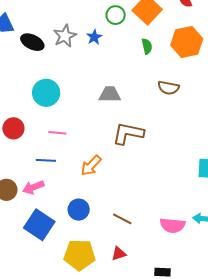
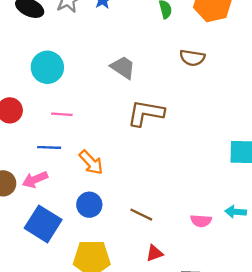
gray trapezoid: (110, 94) -> (123, 67), turned 35
orange arrow: (91, 166) -> (91, 162), moved, turned -85
pink semicircle: (172, 225) -> (201, 221), size x0.7
red triangle: (119, 254) -> (154, 253), moved

